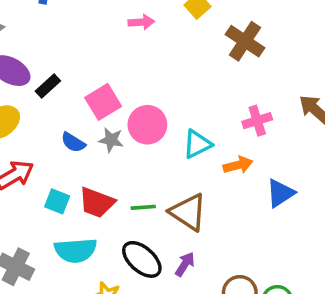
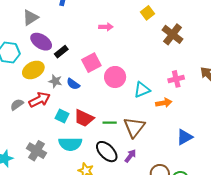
pink arrow: (141, 22) -> (106, 27), moved
gray star: (111, 140) -> (55, 81), moved
blue triangle: (280, 193) -> (185, 137), moved
brown triangle: (188, 212) -> (134, 127), turned 30

